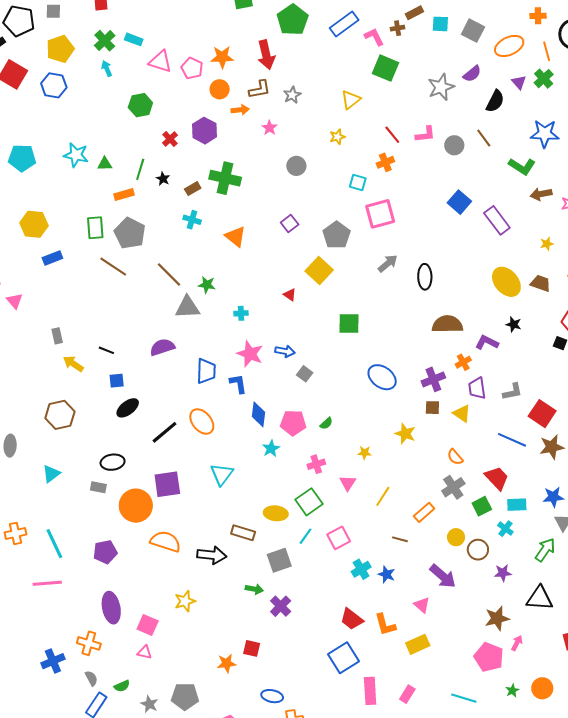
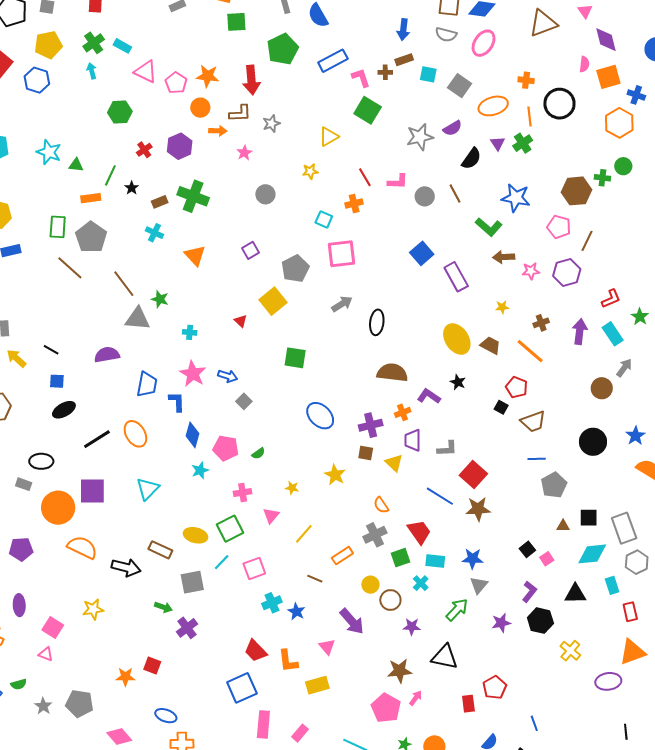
purple ellipse: (111, 608) -> (19, 605), size x0.7

